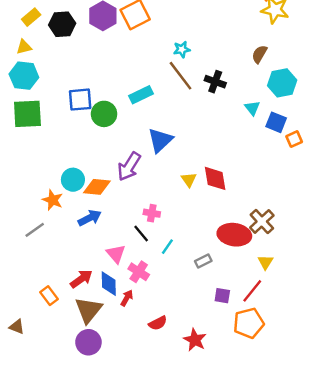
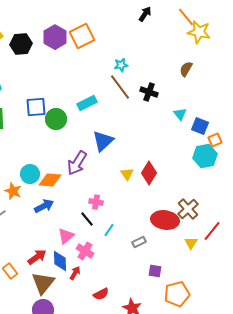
cyan hexagon: (282, 83) -> (205, 156), moved
red diamond: (215, 178) -> (149, 173), turned 40
pink triangle: (116, 254) -> (66, 236), turned 30
red line: (252, 291) -> (212, 231), moved

